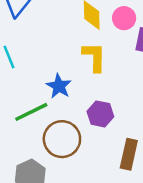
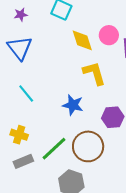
green line: (31, 112) -> (54, 149), moved

